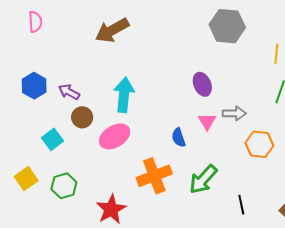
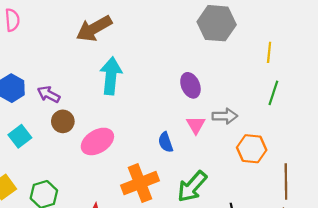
cyan arrow: (124, 95) -> (111, 76), moved
cyan square: (52, 139) -> (20, 136), moved

